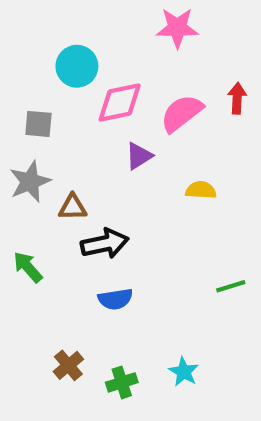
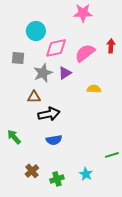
gray star: (30, 182) -> (43, 73), moved
green arrow: (28, 267) -> (14, 137), moved
green line: (231, 286) -> (112, 155), moved

